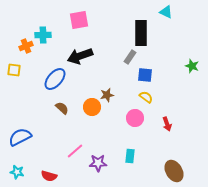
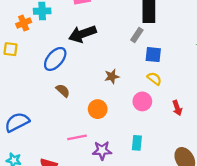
orange circle: (92, 107) -> (98, 109), moved
pink line: (75, 151) -> (77, 137), turned 30

